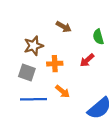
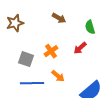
brown star: (34, 46) -> (15, 23), moved
orange cross: (55, 64) -> (51, 51), turned -32

